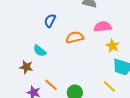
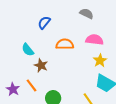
brown star: (26, 67) -> (41, 65), moved

